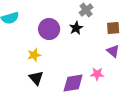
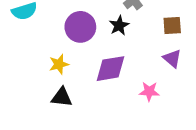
black triangle: (36, 78) -> (62, 97), turned -42
purple diamond: (73, 83) -> (110, 69), moved

